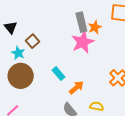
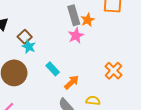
pink star: (83, 42) -> (76, 36), size x0.7
cyan star: (18, 53) -> (29, 47), moved

